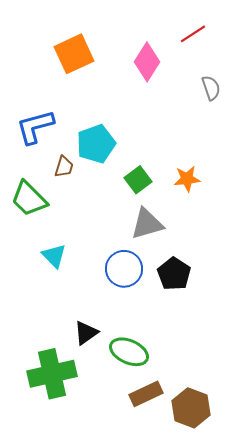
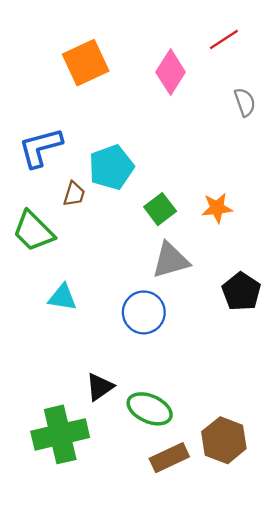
cyan triangle: (54, 256) -> (62, 297), turned -36
black pentagon: (174, 274) -> (241, 292), moved
brown hexagon: (191, 408) -> (224, 440), moved

